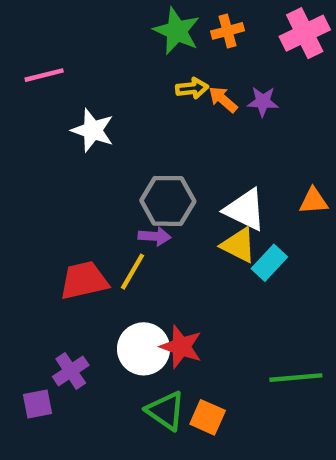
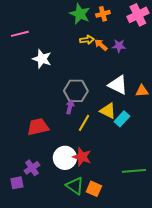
white triangle: (245, 210) -> (118, 85), moved
purple arrow: (155, 236) -> (70, 107), turned -80
yellow line: (132, 272) -> (84, 123), moved

